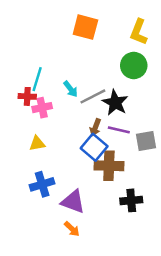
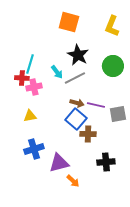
green circle: (134, 65) -> (113, 66), moved
black star: (115, 103) -> (78, 55), moved
brown arrow: (95, 127) -> (77, 103), turned -96
brown cross: (109, 166) -> (88, 134), size x0.7
purple triangle: (73, 202) -> (59, 163), turned -35
orange arrow: (72, 229) -> (73, 181), moved

